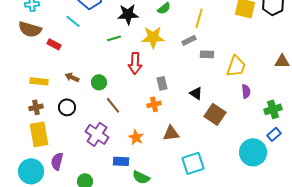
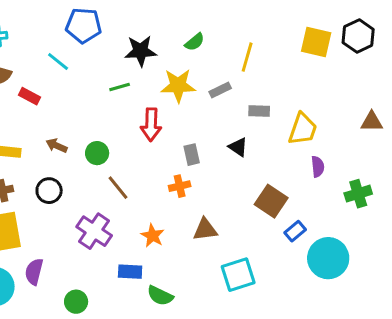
gray rectangle: (189, 40) -> (220, 90), moved
black triangle: (196, 93) -> (238, 147), moved
blue rectangle: (274, 134) -> (295, 231), moved

